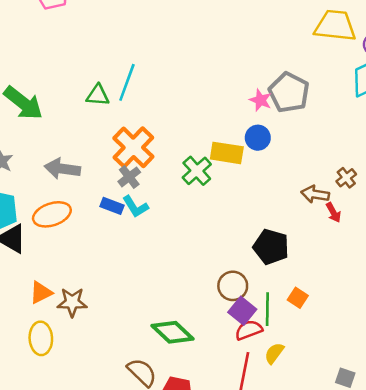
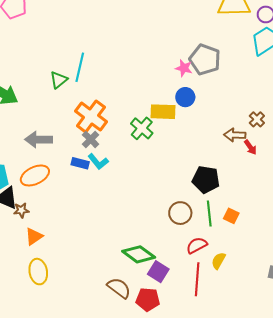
green triangle: (98, 95) -> (59, 80), turned -36
brown star: (72, 302) -> (21, 210), moved, size x0.7
green line: (267, 309) -> (209, 214), moved
purple square: (242, 311) -> (158, 272), moved

